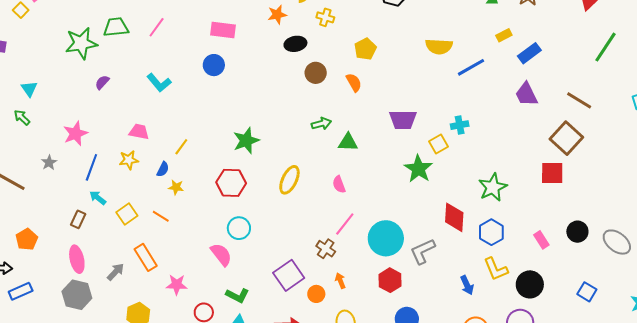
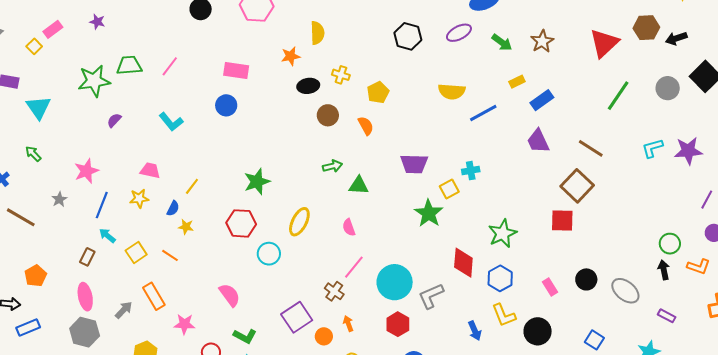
yellow cross: (325, 17) -> (341, 75), moved
cyan triangle: (29, 89) -> (38, 107), moved, size x1.5
cyan circle: (239, 228) -> (269, 254), moved

